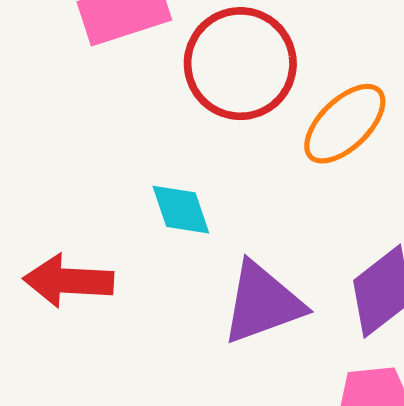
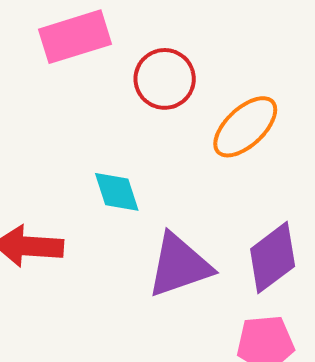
red circle: (240, 64) -> (165, 79), size x0.7

